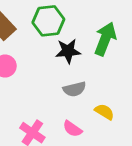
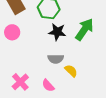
yellow semicircle: (104, 112) -> (71, 71), moved

